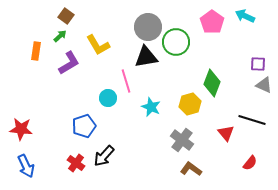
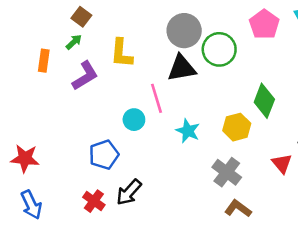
yellow L-shape: (98, 45) -> (121, 53), turned 35

